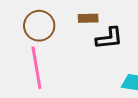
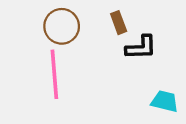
brown rectangle: (88, 18) -> (119, 23), turned 66

